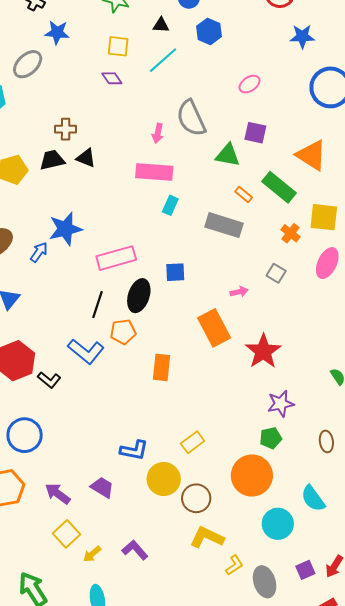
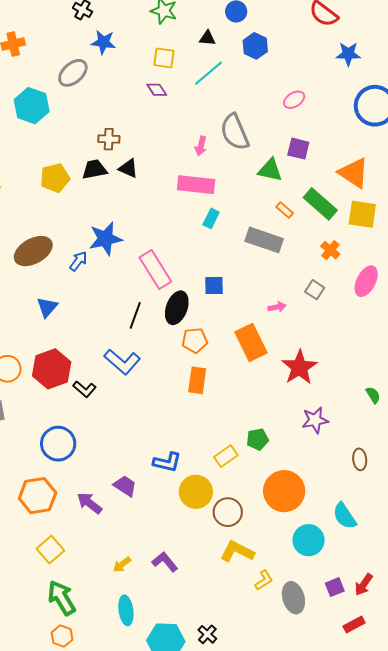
yellow square: (324, 217) -> (362, 214), moved
pink rectangle: (116, 258) -> (155, 269), turned 72
orange pentagon: (123, 332) -> (195, 340), moved
green pentagon: (271, 438) -> (258, 439), moved
purple trapezoid: (102, 487) -> (125, 486), moved
yellow square: (67, 534) -> (50, 550), moved

